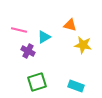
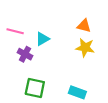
orange triangle: (70, 25) -> (84, 26), moved
green square: (37, 82) -> (35, 88), turned 30

